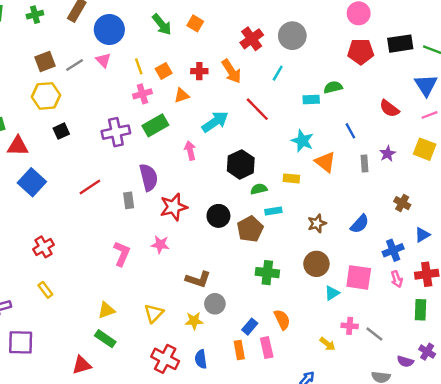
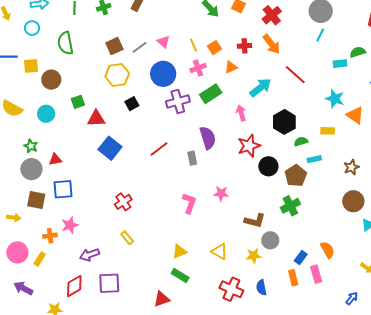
blue circle: (109, 30) -> (163, 74), moved
red cross: (252, 39) -> (272, 15), moved
cyan line: (278, 73) -> (320, 35), moved
red star: (174, 207) -> (249, 146), moved
green cross: (267, 273) -> (290, 206), moved, turned -30
yellow triangle: (154, 313) -> (220, 252), turned -42

